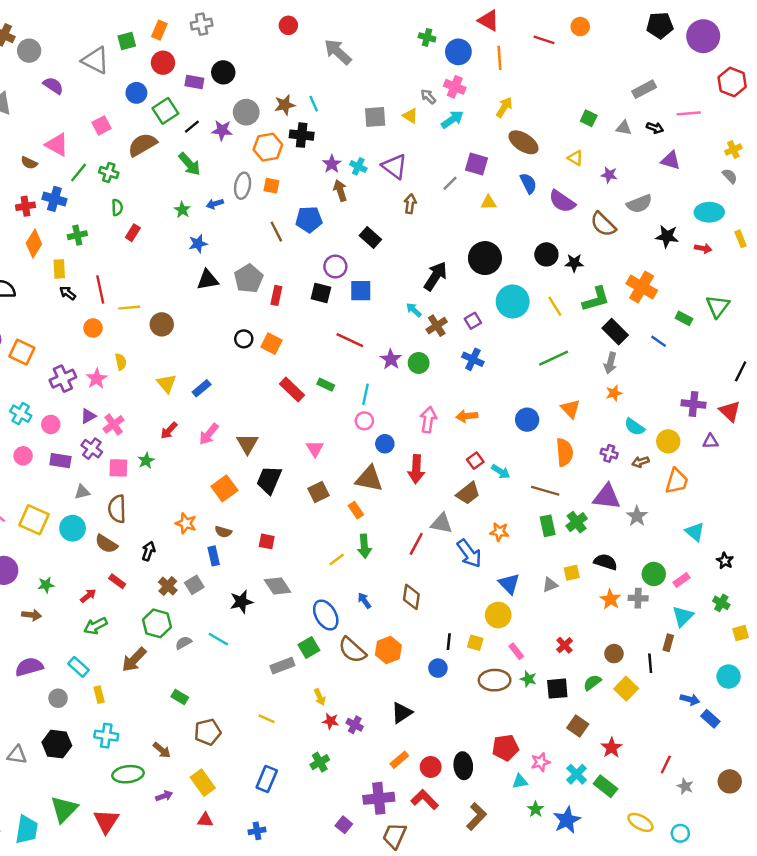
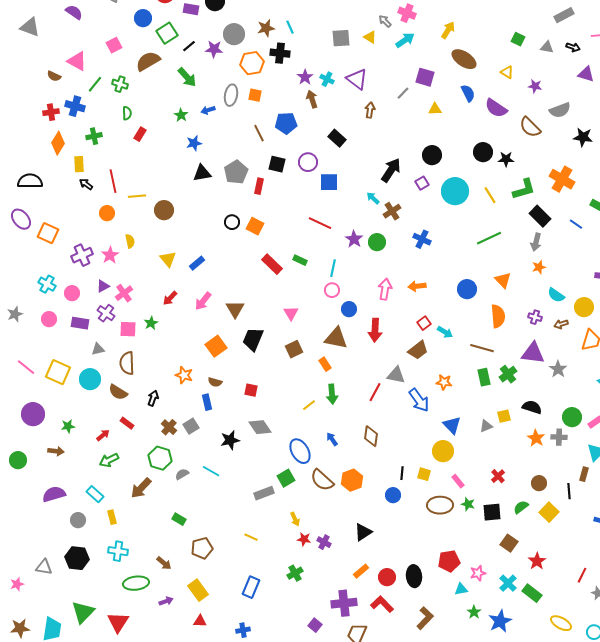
black circle: (485, 258) -> (432, 155), size x0.7
black square: (321, 293) -> (277, 164), moved
purple square: (473, 321) -> (422, 183), moved

